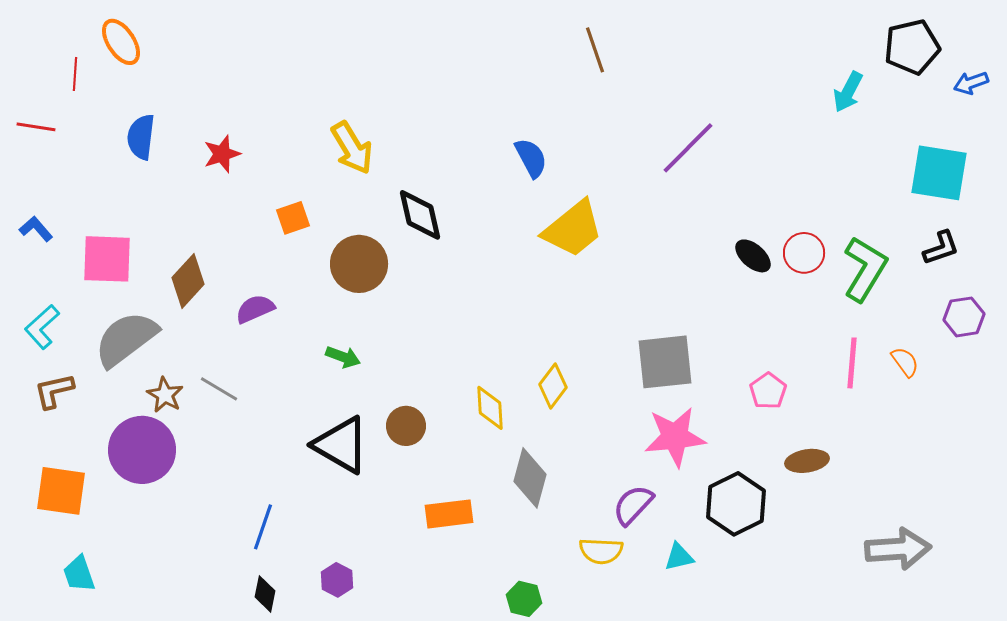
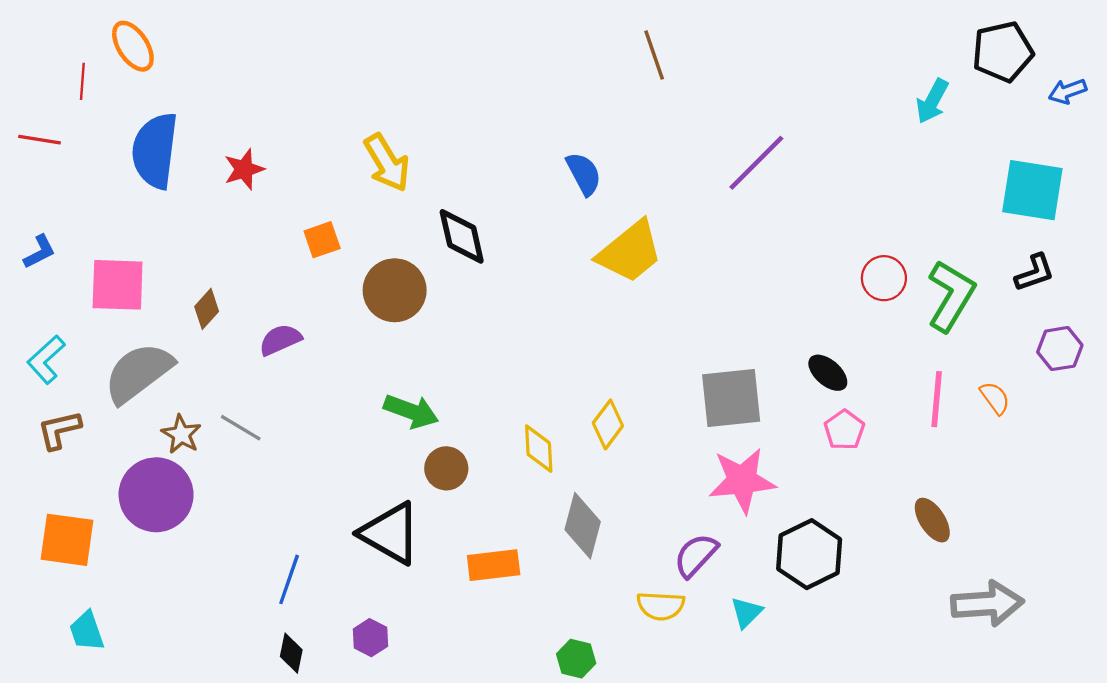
blue semicircle: (141, 137) -> (155, 151), size x1.5
blue L-shape: (36, 229) -> (39, 252), turned 104
black ellipse: (753, 256) -> (828, 373), moved
brown diamond: (188, 281) -> (207, 309), size x0.7
green arrow: (343, 357) -> (411, 411), moved, size x1.4
black triangle: (341, 445) -> (390, 533), moved
brown ellipse: (807, 461) -> (932, 520), moved, turned 66
cyan triangle: (679, 557) -> (746, 612), turned -32

